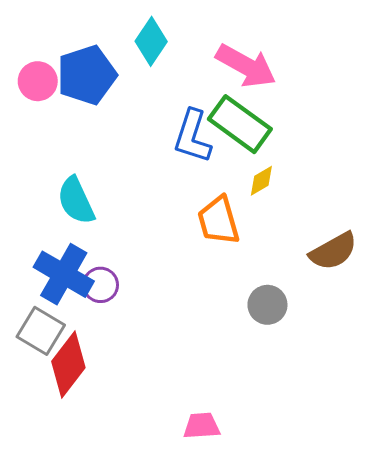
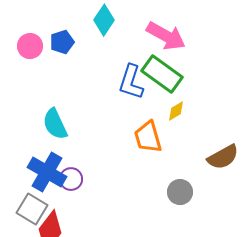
blue pentagon: (87, 75) -> (62, 42), size x0.6

